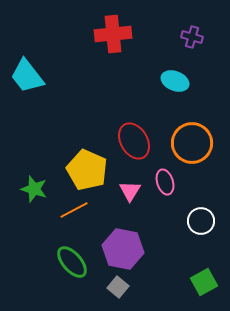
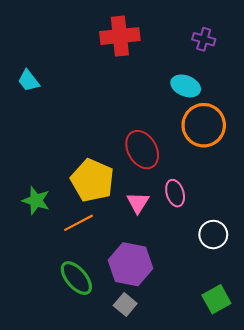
cyan trapezoid: (27, 76) -> (29, 81), size x0.6
orange circle: (192, 143) -> (204, 125), moved

